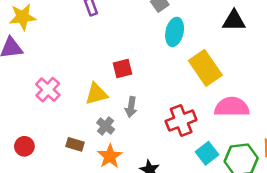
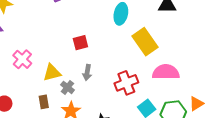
yellow triangle: (96, 94) -> (52, 73), moved
brown rectangle: (75, 144) -> (44, 102), turned 64

